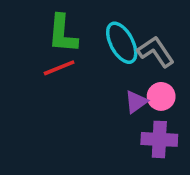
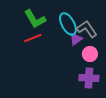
green L-shape: (63, 34) -> (35, 19), turned -35
purple triangle: (136, 102) -> (76, 39), moved

